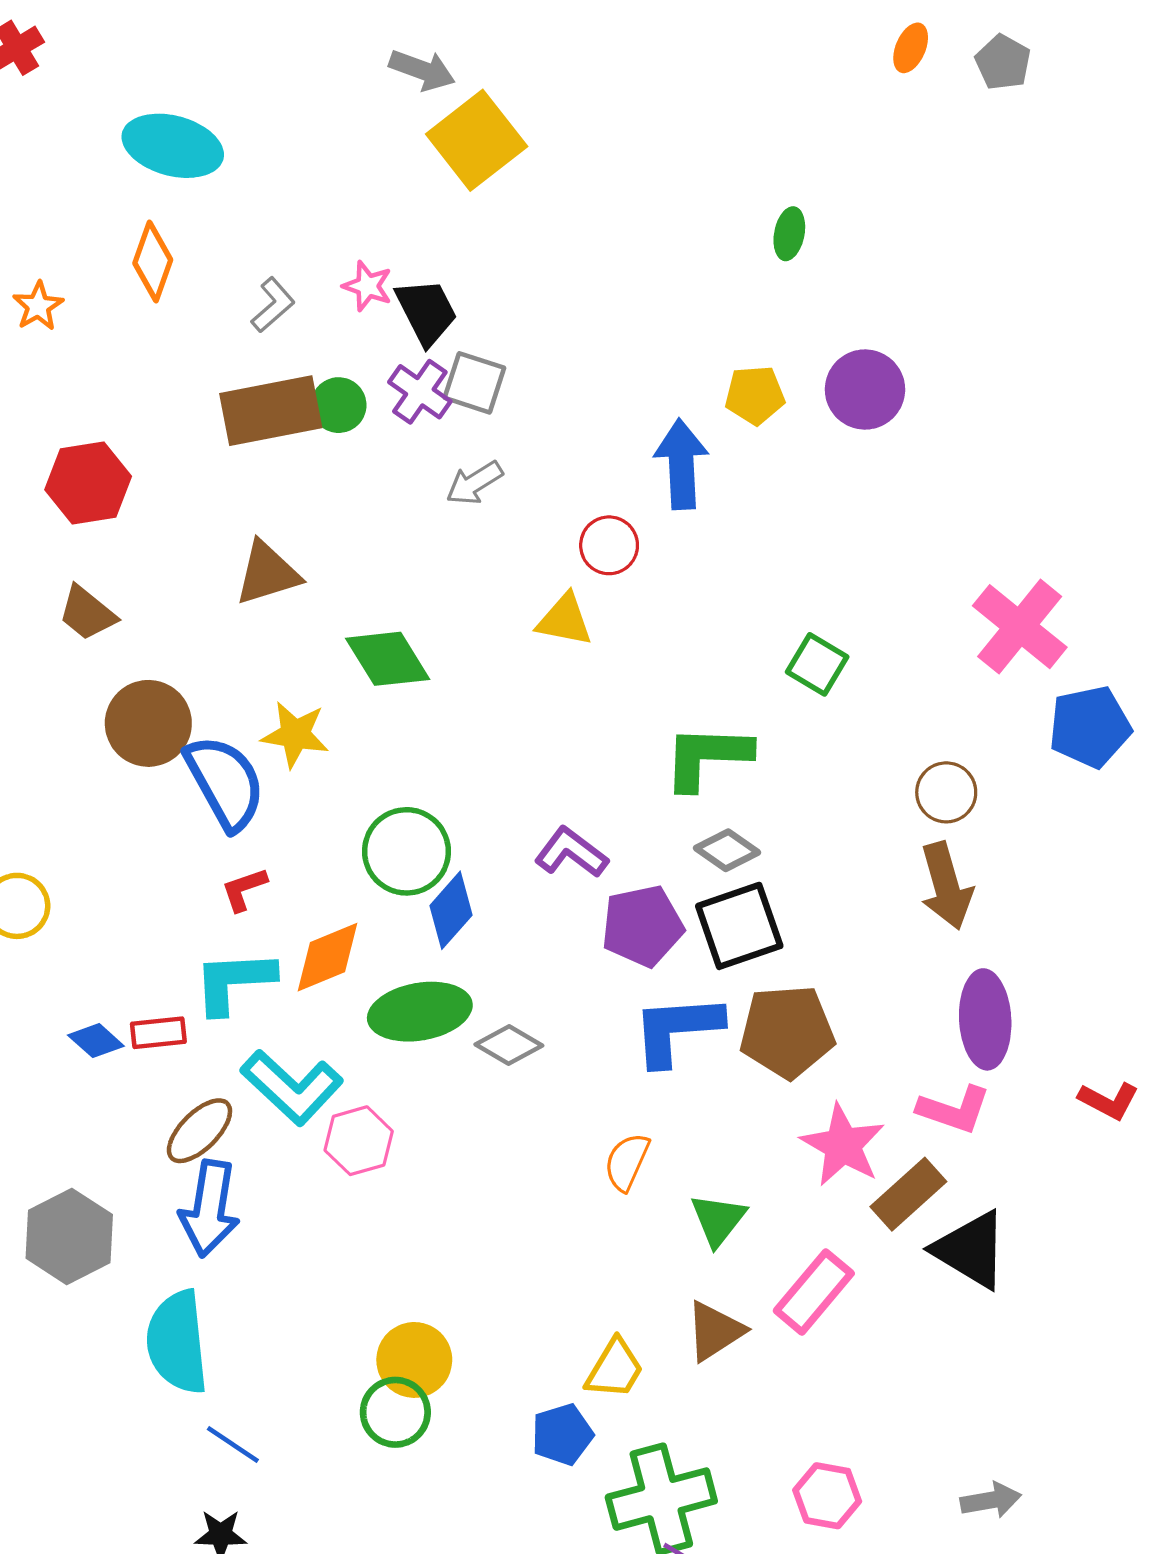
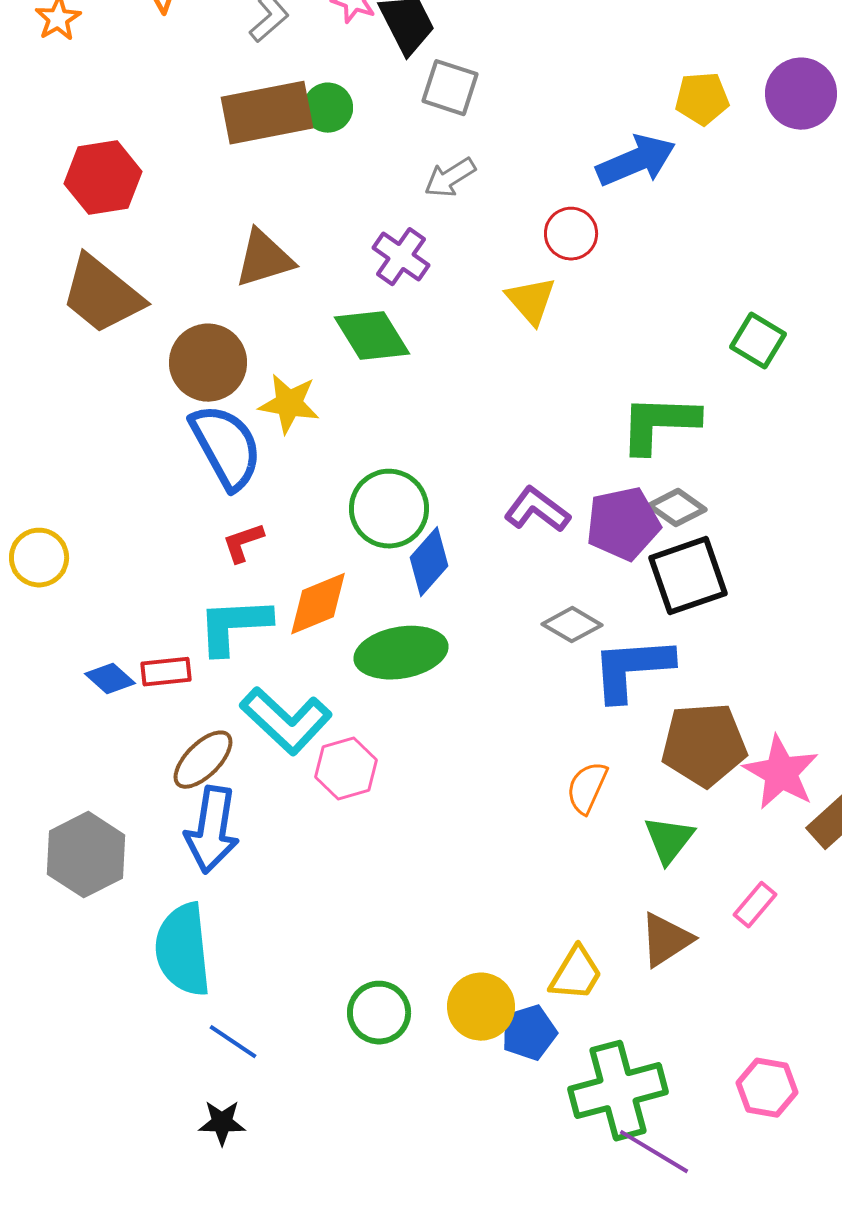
purple cross: (420, 392) -> (401, 257), moved
blue arrow: (681, 464) -> (636, 161), turned 70
brown trapezoid: (87, 613) -> (102, 295), size x1.6
yellow triangle: (565, 620) -> (531, 301), turned 38
brown circle: (148, 723) -> (208, 363), moved
purple pentagon: (642, 926) -> (623, 524), moved
brown pentagon: (787, 1032) -> (704, 745), moved
gray diamond: (509, 1045) -> (572, 625), moved
pink rectangle: (814, 1292) -> (755, 905), size x0.6
yellow circle: (414, 1360) -> (481, 1007), moved

